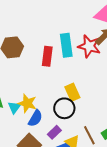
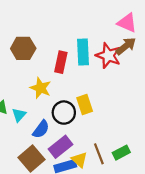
yellow star: (27, 103) -> (41, 88), moved
black circle: (64, 108) -> (64, 113), moved
purple rectangle: (54, 132) -> (61, 147), size x1.5

